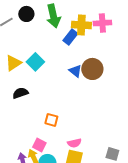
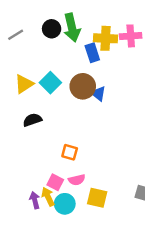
black circle: (26, 14) -> (52, 29), moved
blue rectangle: (70, 37) -> (92, 53), turned -56
brown circle: (92, 69) -> (83, 86), moved
pink semicircle: (74, 143) -> (77, 180), moved

